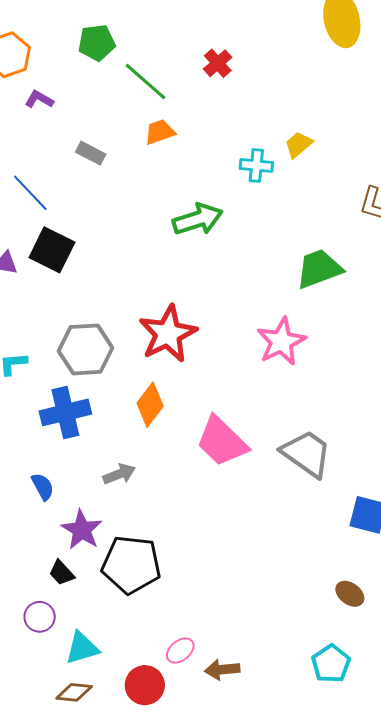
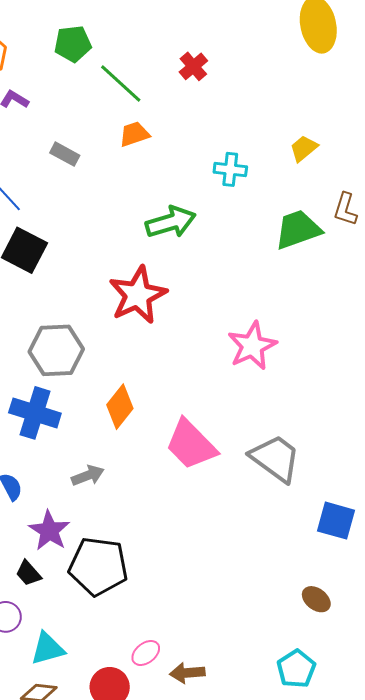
yellow trapezoid: (298, 145) -> (304, 148), moved
green trapezoid: (319, 269) -> (298, 230), moved
red star: (168, 334) -> (138, 295), moved
blue cross: (65, 412) -> (35, 413), turned 30

